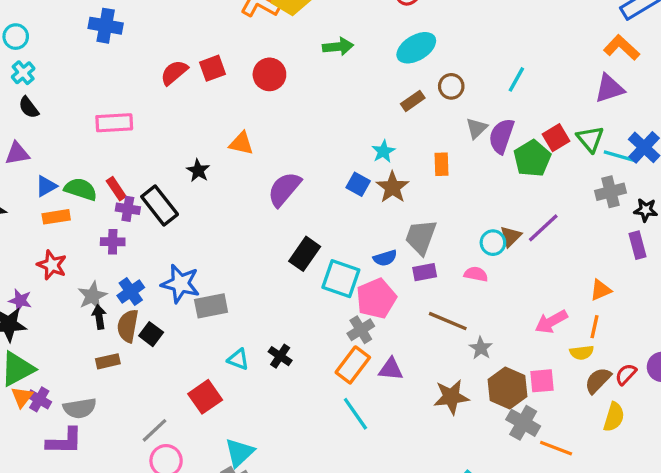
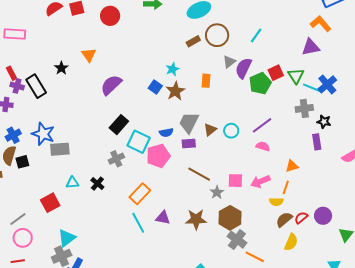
brown circle: (451, 86) -> (217, 35), size x1.5
orange triangle: (241, 143) -> (89, 55), turned 35
brown triangle: (511, 236) -> (210, 130), moved
pink semicircle: (476, 274) -> (263, 146), moved
gray cross: (361, 330) -> (116, 159), moved
black square: (151, 334) -> (22, 162), turned 32
cyan triangle: (238, 359) -> (72, 183), turned -32
purple triangle: (391, 369) -> (163, 218), moved
pink square: (542, 381) -> (235, 181), moved

